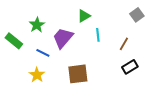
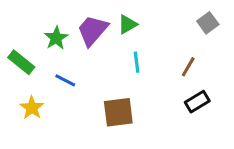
cyan line: (98, 35) -> (137, 62), moved
purple trapezoid: (63, 38) -> (93, 30), moved
yellow star: (37, 75) -> (32, 108), moved

